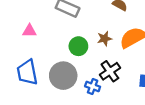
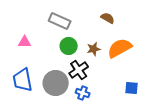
green circle: (78, 46) -> (69, 46), moved
black cross: (110, 71) -> (79, 70), moved

